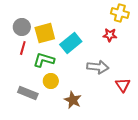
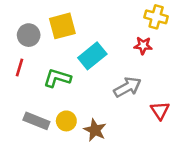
yellow square: (45, 33) -> (62, 26), moved
red line: (23, 48) -> (20, 68), moved
gray arrow: (98, 67) -> (127, 87), turned -35
yellow circle: (51, 81) -> (66, 121), moved

